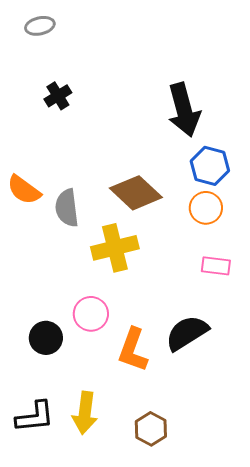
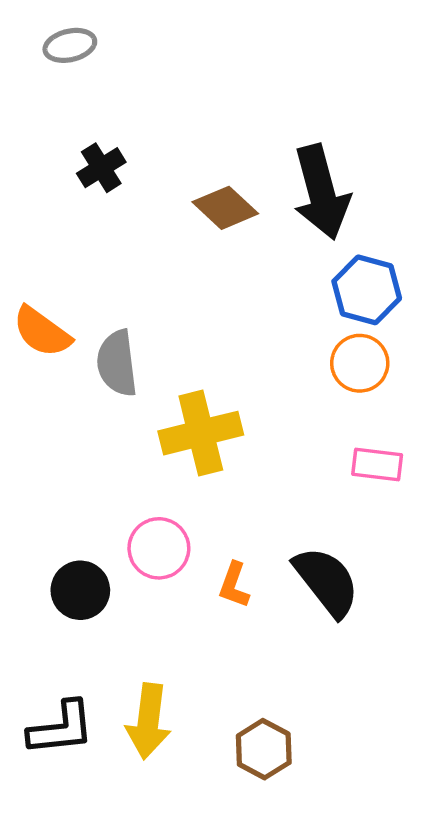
brown diamond: (136, 193) -> (225, 208), moved, size x0.7
black semicircle: (187, 333) -> (327, 582), turned 84
orange L-shape: (133, 350) -> (234, 585), moved, size x0.6

